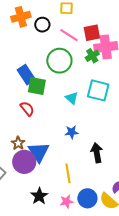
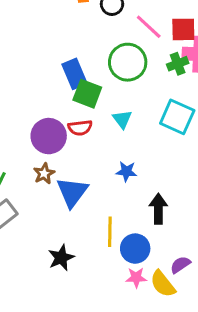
cyan triangle: (72, 98) -> (122, 119), moved
red semicircle: (27, 109) -> (80, 128), moved, turned 112
purple circle: (24, 162) -> (49, 136), moved
blue circle: (87, 198) -> (135, 249), moved
pink star: (67, 201) -> (136, 278), moved

